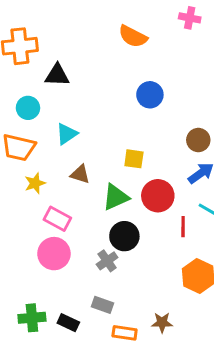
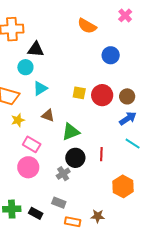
pink cross: (190, 18) -> (125, 15), turned 32
blue circle: (150, 95) -> (111, 55), moved
cyan circle: (28, 108) -> (25, 67), moved
yellow square: (134, 159) -> (79, 93), moved
red circle: (158, 196) -> (102, 95), moved
red line: (183, 227) -> (101, 154), moved

